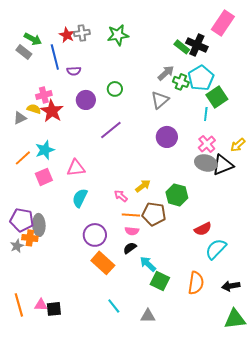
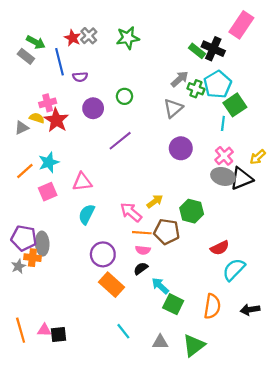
gray cross: (82, 33) -> (89, 36), turned -35
pink arrow: (121, 196) -> (131, 212), size x1.5
green triangle: (235, 319) -> (194, 345), moved, turned -30

